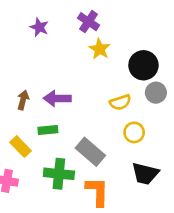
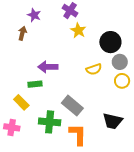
brown arrow: (23, 100) -> (22, 33), moved
green rectangle: (48, 130) -> (35, 84), moved
yellow circle: (134, 132) -> (122, 81), moved

